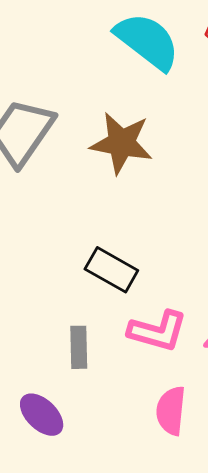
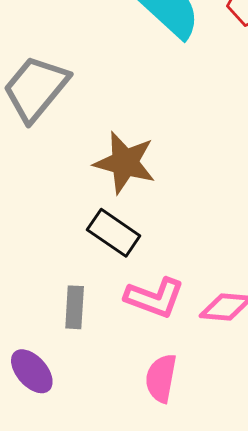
brown star: (121, 143) -> (125, 163), moved

